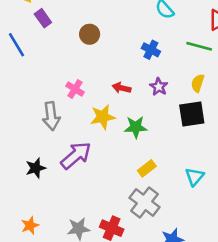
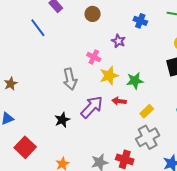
purple star: (159, 87) -> (118, 41), moved
red arrow: (121, 88) -> (119, 101), moved
pink cross: (75, 89) -> (94, 57), moved
gray cross: (144, 202) -> (148, 137), turned 30

